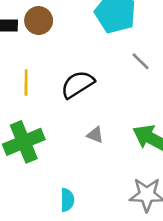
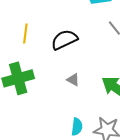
cyan semicircle: (67, 200) -> (77, 127), moved

